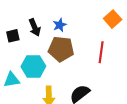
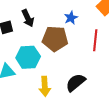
blue star: (60, 25) -> (71, 18), moved

